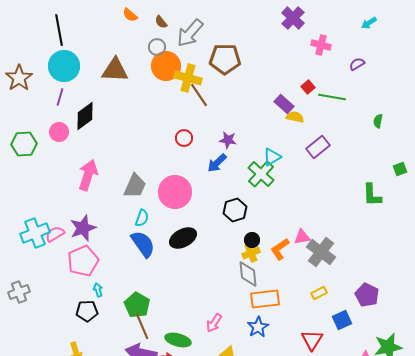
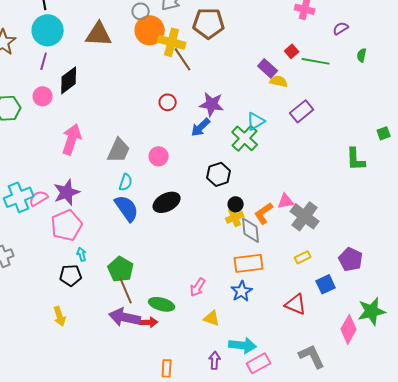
green semicircle: (378, 121) -> (362, 55), moved
purple star: (228, 140) -> (212, 104), size x1.4
pink circle: (175, 192) -> (159, 156), size x0.6
gray diamond: (248, 274) -> (251, 230), moved
red triangle: (312, 340) -> (296, 304), turned -40

